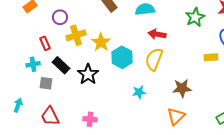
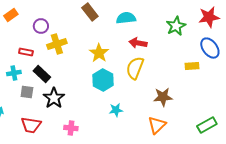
yellow star: (101, 42) -> (99, 53), moved
red rectangle: (45, 43) -> (26, 52), turned -56
cyan hexagon: (122, 57) -> (103, 80), moved
black star: (88, 74) -> (54, 98), moved
cyan star: (139, 92) -> (116, 110), moved
red trapezoid: (50, 116) -> (31, 125), turned -55

